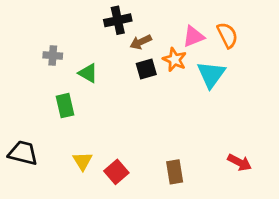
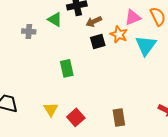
green triangle: (88, 73) -> (55, 19), moved
green rectangle: (65, 106) -> (67, 68), moved

